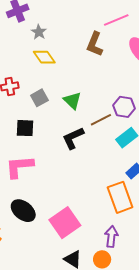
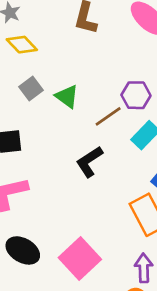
gray square: (39, 98) -> (31, 88), moved
black L-shape: (73, 138) -> (89, 162), moved

